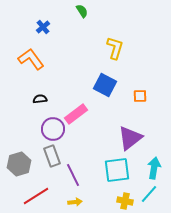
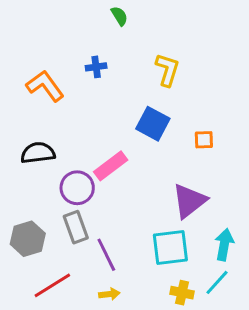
blue cross: (43, 27) -> (96, 67), moved, turned 32
black semicircle: (40, 99) -> (38, 153), moved, size x1.6

